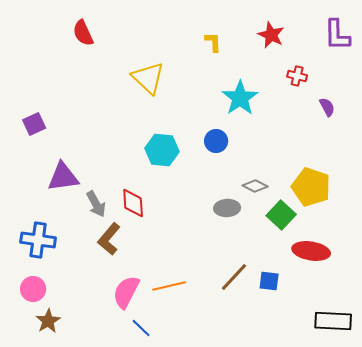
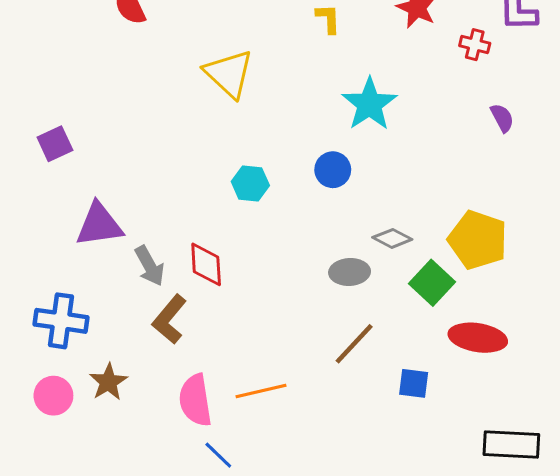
red cross: (297, 76) -> (475, 45), moved
cyan hexagon: (162, 150) -> (250, 183), size x0.7
brown line: (234, 277) -> (354, 344), moved
pink semicircle: (126, 292) -> (195, 400), turned -36
brown star: (48, 321) -> (108, 382), moved

